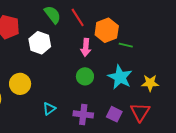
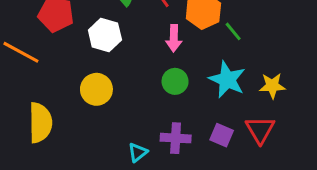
green line: (126, 45) -> (233, 31), turned 40
yellow circle: (20, 84) -> (96, 89), moved
cyan triangle: (49, 109) -> (138, 152), moved

